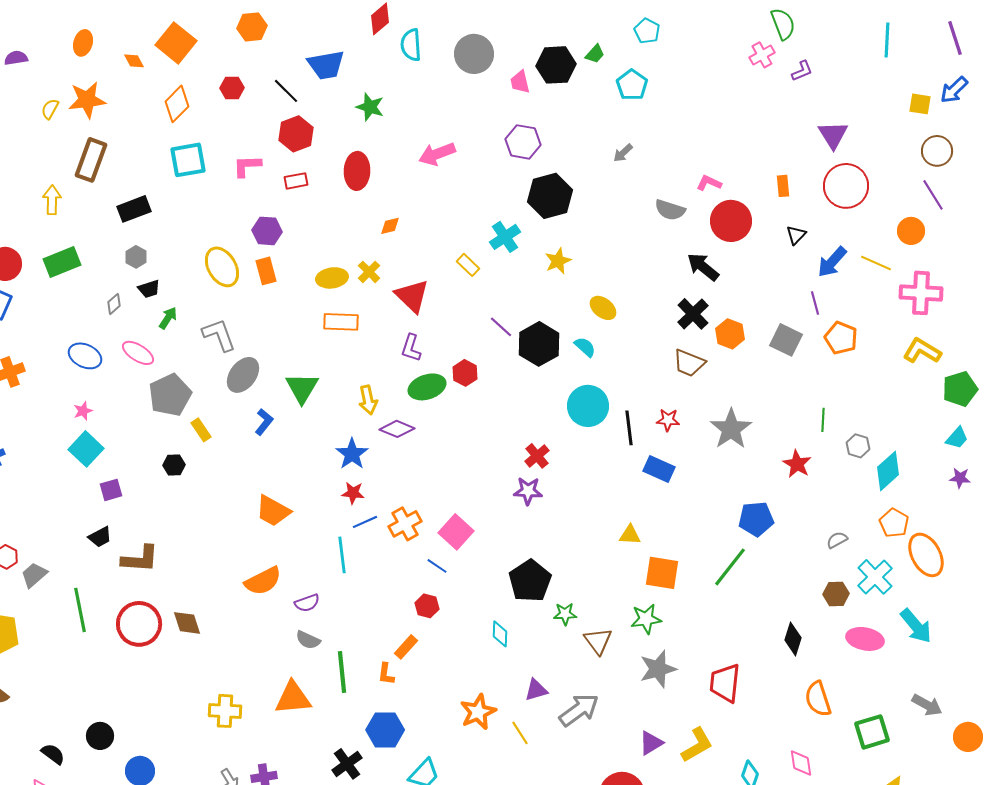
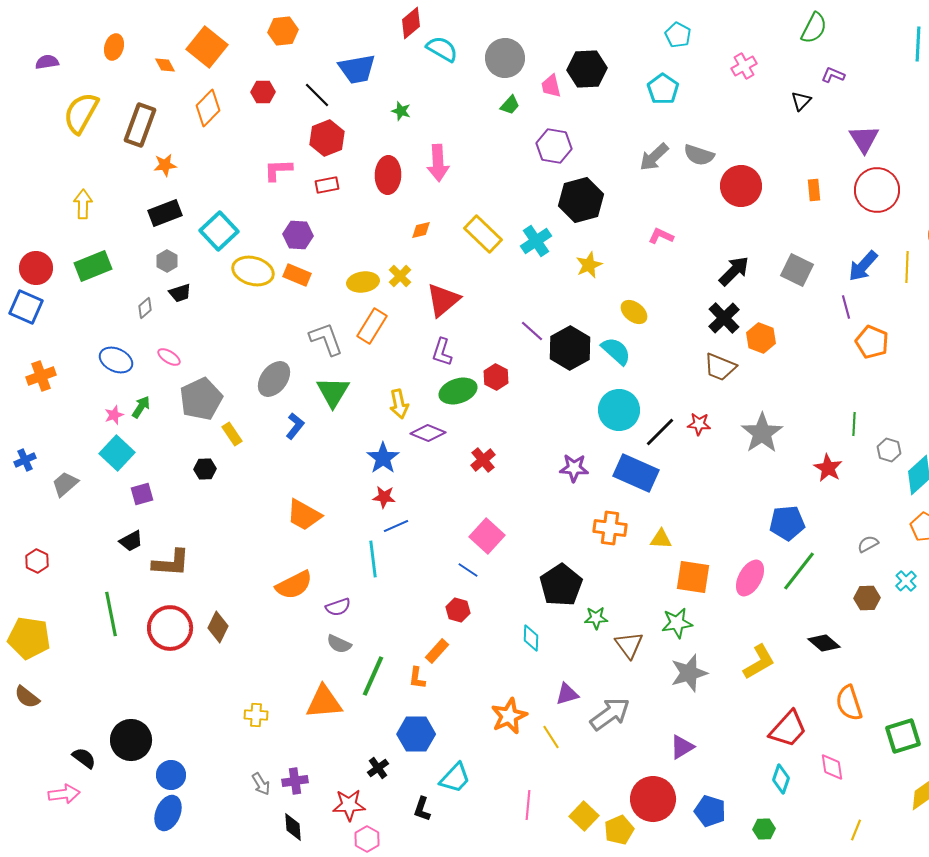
green semicircle: (783, 24) -> (814, 28), turned 48
cyan semicircle: (411, 45) -> (442, 49), turned 124
green trapezoid: (595, 54) -> (510, 105), moved
pink cross: (762, 55) -> (744, 66), moved
purple L-shape: (802, 71) -> (833, 75), turned -135
orange star: (87, 100) -> (165, 165), moved, size x0.6
green star: (370, 107) -> (401, 111), size x0.7
yellow semicircle: (50, 109) -> (81, 113), size x2.0
gray arrow: (623, 153) -> (654, 157), size x1.5
pink arrow: (437, 154) -> (438, 163), moved, turned -72
brown rectangle: (91, 160) -> (140, 125), moved
cyan square: (188, 160) -> (219, 231), moved, turned -33
pink L-shape: (709, 183) -> (661, 236), moved
gray semicircle: (670, 210) -> (699, 155), moved
red circle: (731, 221) -> (741, 186), moved
black triangle: (796, 235) -> (801, 101), moved
yellow line: (876, 263) -> (907, 267), turned 68
yellow rectangle: (468, 265) -> (483, 234), moved, size x1.6
yellow ellipse: (222, 267) -> (253, 271), turned -45
black arrow: (703, 267) -> (734, 271), turned 96
orange rectangle: (266, 271) -> (297, 275), turned -52
red triangle: (412, 296) -> (443, 300), turned 36
green arrow: (168, 318) -> (141, 407), moved
orange rectangle: (341, 322) -> (372, 326), turned -60
gray L-shape: (219, 335) -> (326, 339), moved
gray square: (786, 340) -> (797, 270), moved
cyan semicircle: (585, 347) -> (616, 351), size x1.4
pink ellipse: (138, 353) -> (169, 357), size x0.7
black line: (629, 428) -> (660, 432), turned 52
red cross: (537, 456) -> (483, 460), moved
blue rectangle: (659, 469) -> (636, 473), moved, size x1.4
purple star: (528, 491) -> (574, 468), moved
orange cross: (405, 524) -> (610, 528), moved, turned 36
green line: (730, 567) -> (799, 571), moved
gray trapezoid: (34, 575) -> (65, 484), moved
cyan cross: (875, 577) -> (906, 581), size x0.6
brown diamond: (187, 623) -> (218, 627), turned 44
black diamond: (793, 639) -> (824, 643), turned -68
pink ellipse: (865, 639) -> (750, 578), moved, turned -72
green line: (342, 672) -> (373, 676), turned 30
red trapezoid: (725, 683) -> (788, 729), moved, turned -144
yellow cross: (225, 711) -> (256, 715), size x0.7
black circle: (100, 736) -> (131, 740), size x1.5
yellow L-shape: (697, 745) -> (759, 662), moved
black cross: (347, 764) -> (378, 768), size x0.7

